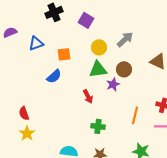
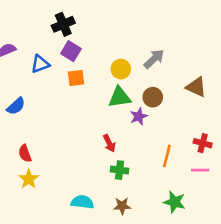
purple square: (86, 20) -> (71, 51), moved
blue semicircle: (54, 76) -> (16, 106), moved
red arrow: (88, 96) -> (109, 143), moved

